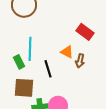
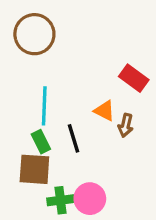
green rectangle: (19, 62) -> (41, 142), moved

